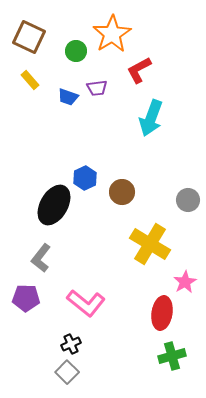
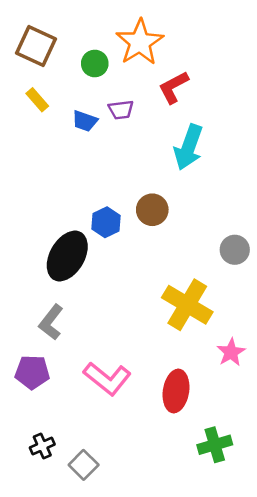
brown circle: (122, 192) -> (152, 210), moved
red ellipse: (162, 313) -> (176, 391), moved
black cross: (71, 344) -> (42, 446), moved

